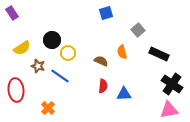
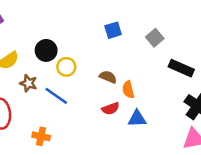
blue square: (106, 13) -> (113, 30), moved
orange semicircle: (122, 52) -> (128, 90), moved
red semicircle: (103, 86) -> (111, 109), turned 64
orange cross: (48, 108) -> (41, 136), turned -32

